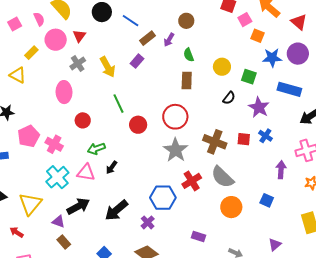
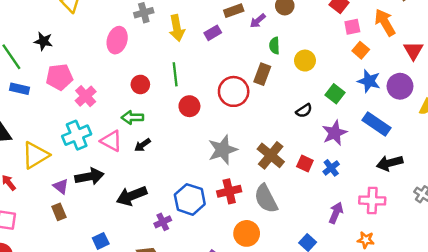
yellow circle: (222, 67) -> (305, 61), moved
red circle: (175, 117) -> (234, 91), moved
red circle: (83, 120) -> (140, 84), moved
orange circle: (231, 207) -> (247, 233), moved

